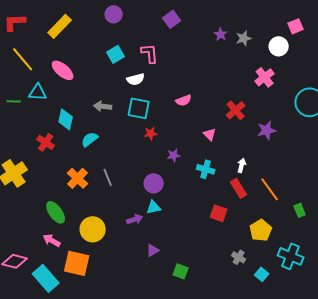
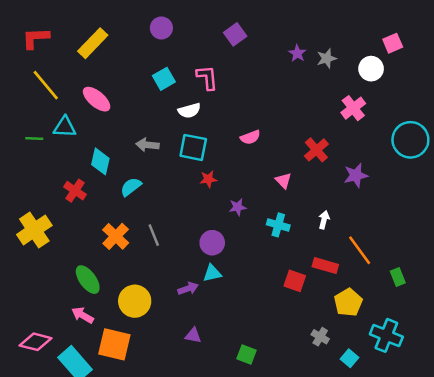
red rectangle: (239, 188) -> (325, 266), moved, turned -42
purple triangle: (153, 250) -> (193, 335), moved, turned 40

